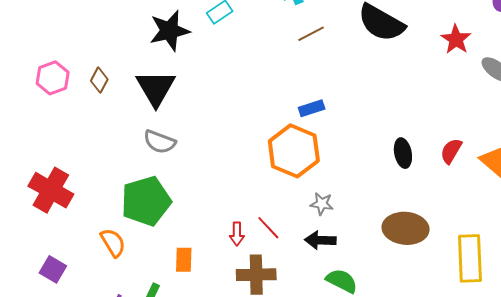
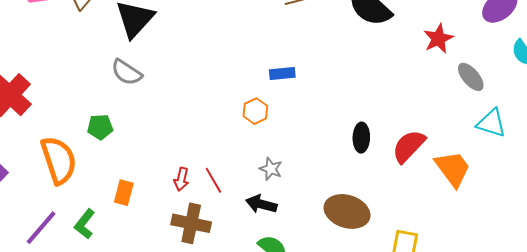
orange hexagon: (294, 151) -> (255, 111), size x0.5
red semicircle: (451, 151) -> (409, 146), size x1.4
green pentagon: (146, 201) -> (100, 127), size x0.5
orange semicircle: (113, 243) -> (59, 160), size x1.6

